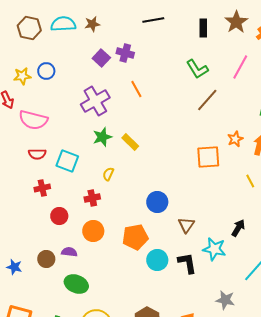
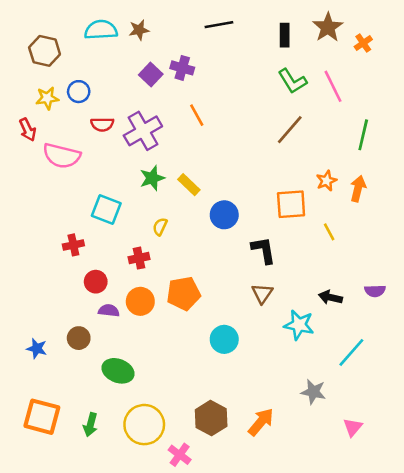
brown hexagon: (29, 28) -> (45, 51), moved
pink line: (240, 67) -> (333, 86), turned -55
green L-shape: (197, 69) -> (292, 81), moved
red semicircle: (37, 154) -> (102, 124), moved
yellow line: (250, 181) -> (329, 232), moved
blue circle: (157, 202) -> (224, 215), moved
black arrow: (238, 228) -> (330, 297), turned -108
orange pentagon: (135, 237) -> (184, 293), moved
purple semicircle: (69, 252) -> (109, 311), moved
black L-shape: (187, 263) -> (264, 250), moved

